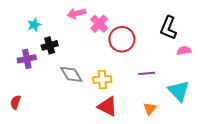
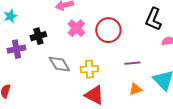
pink cross: (99, 24) -> (76, 28), moved
cyan star: (34, 25) -> (10, 16), moved
orange triangle: (150, 108) -> (135, 89), moved, turned 32

